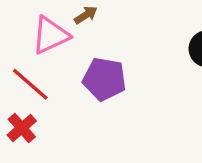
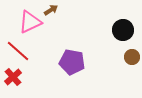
purple pentagon: (104, 79) -> (72, 62), moved

